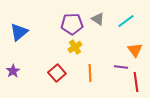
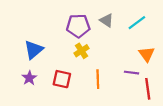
blue triangle: (19, 32) -> (34, 50), moved
purple star: (13, 71) -> (29, 78), moved
red square: (57, 73) -> (62, 79), turned -36

